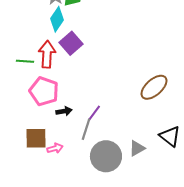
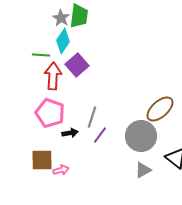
green line: (25, 61) -> (41, 55), moved
gray line: (86, 129) -> (92, 117), moved
gray circle: (106, 156) -> (141, 136), moved

